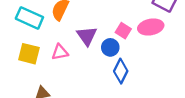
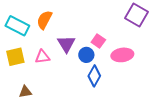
pink ellipse: (151, 27) -> (122, 55), moved
yellow square: (29, 54) -> (15, 57), turned -30

